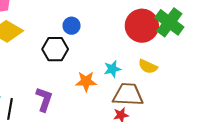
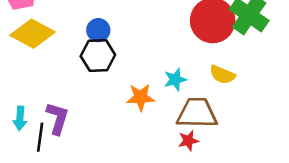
blue circle: (72, 26) -> (98, 30), moved
purple L-shape: (44, 99) -> (57, 118), moved

